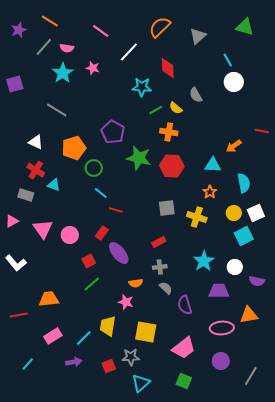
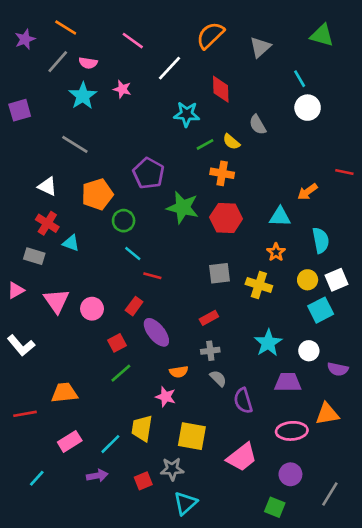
green square: (184, 381) -> (275, 507), moved

